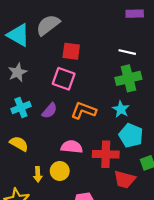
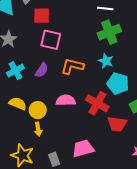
red square: (71, 51) -> (42, 16), moved
red cross: (106, 154) -> (97, 103), turned 35
yellow circle: (60, 171) -> (38, 110), moved

